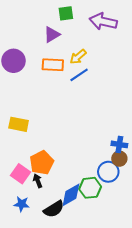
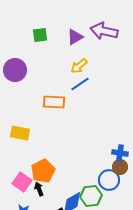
green square: (66, 13) -> (40, 35), moved
purple triangle: (52, 35) -> (75, 37), moved
orange rectangle: (53, 65) -> (54, 102), moved

